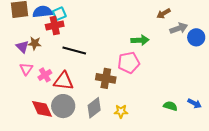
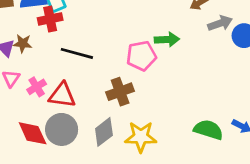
pink pentagon: (129, 63) -> (141, 56), moved
brown cross: (106, 78) -> (120, 92), turned -30
green semicircle: (170, 106) -> (208, 130), size x1.5
yellow star: (121, 111) -> (141, 137), size x1.6

